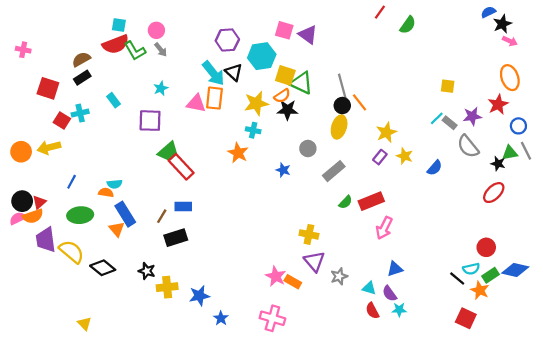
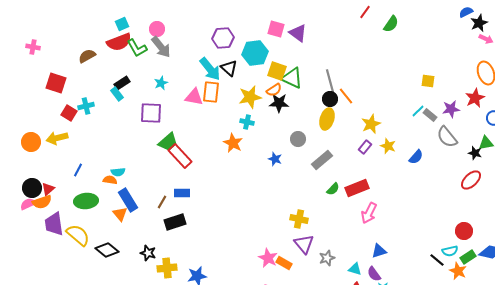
cyan square: (119, 25) -> (122, 24), turned -32
gray arrow: (161, 50) -> (161, 47), size x1.6
black rectangle: (82, 78) -> (122, 83), moved

